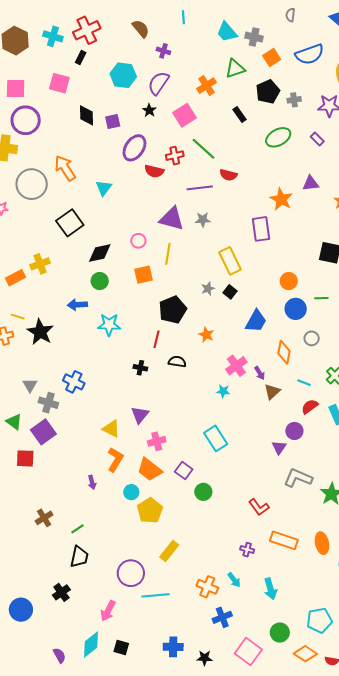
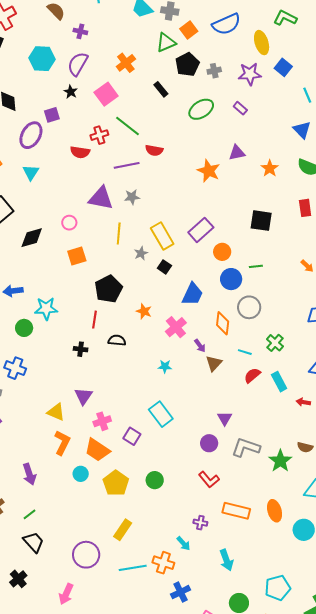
green triangle: (235, 69) -> (166, 43), moved
purple square: (113, 122) -> (52, 115), moved
purple ellipse: (134, 148) -> (31, 135), moved
purple rectangle: (261, 229) -> (201, 230), moved, turned 60
yellow line: (168, 254) -> (119, 234), moved
green circle: (100, 281) -> (24, 328), moved
gray star: (208, 289) -> (141, 253), moved
gray circle: (312, 338) -> (249, 307), size x1.5
pink cross: (236, 366) -> (176, 327), moved
purple circle: (294, 431) -> (209, 443), moved
purple square: (184, 470) -> (132, 436), moved
purple arrow: (92, 482) -> (29, 474), moved, size x1.5
green circle: (203, 492) -> (155, 480), moved
yellow pentagon: (150, 511) -> (116, 483), moved
black trapezoid: (79, 557) -> (33, 542), turned -50
cyan arrow: (234, 580) -> (183, 543), moved
cyan line: (156, 595) -> (133, 568), moved

